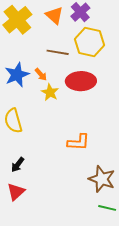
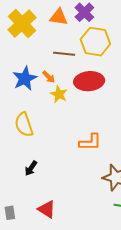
orange triangle: (54, 15) -> (59, 17), turned -30
red triangle: (16, 192) -> (47, 209), moved, turned -42

